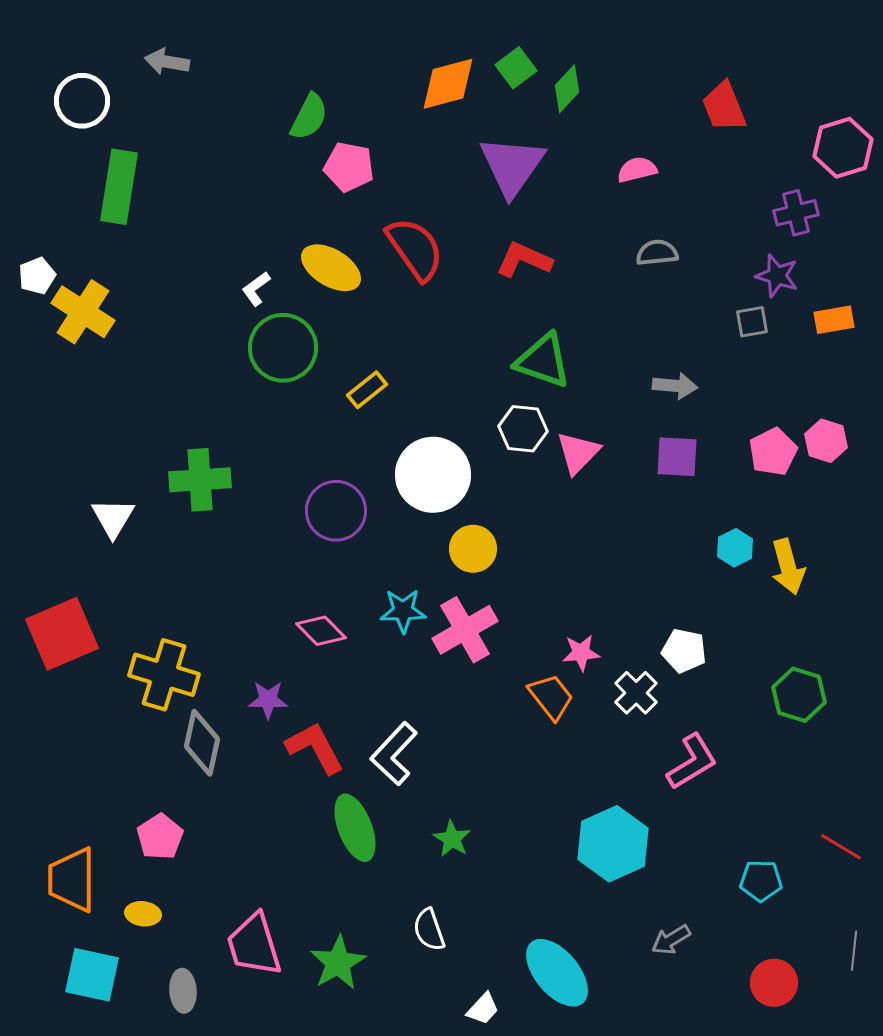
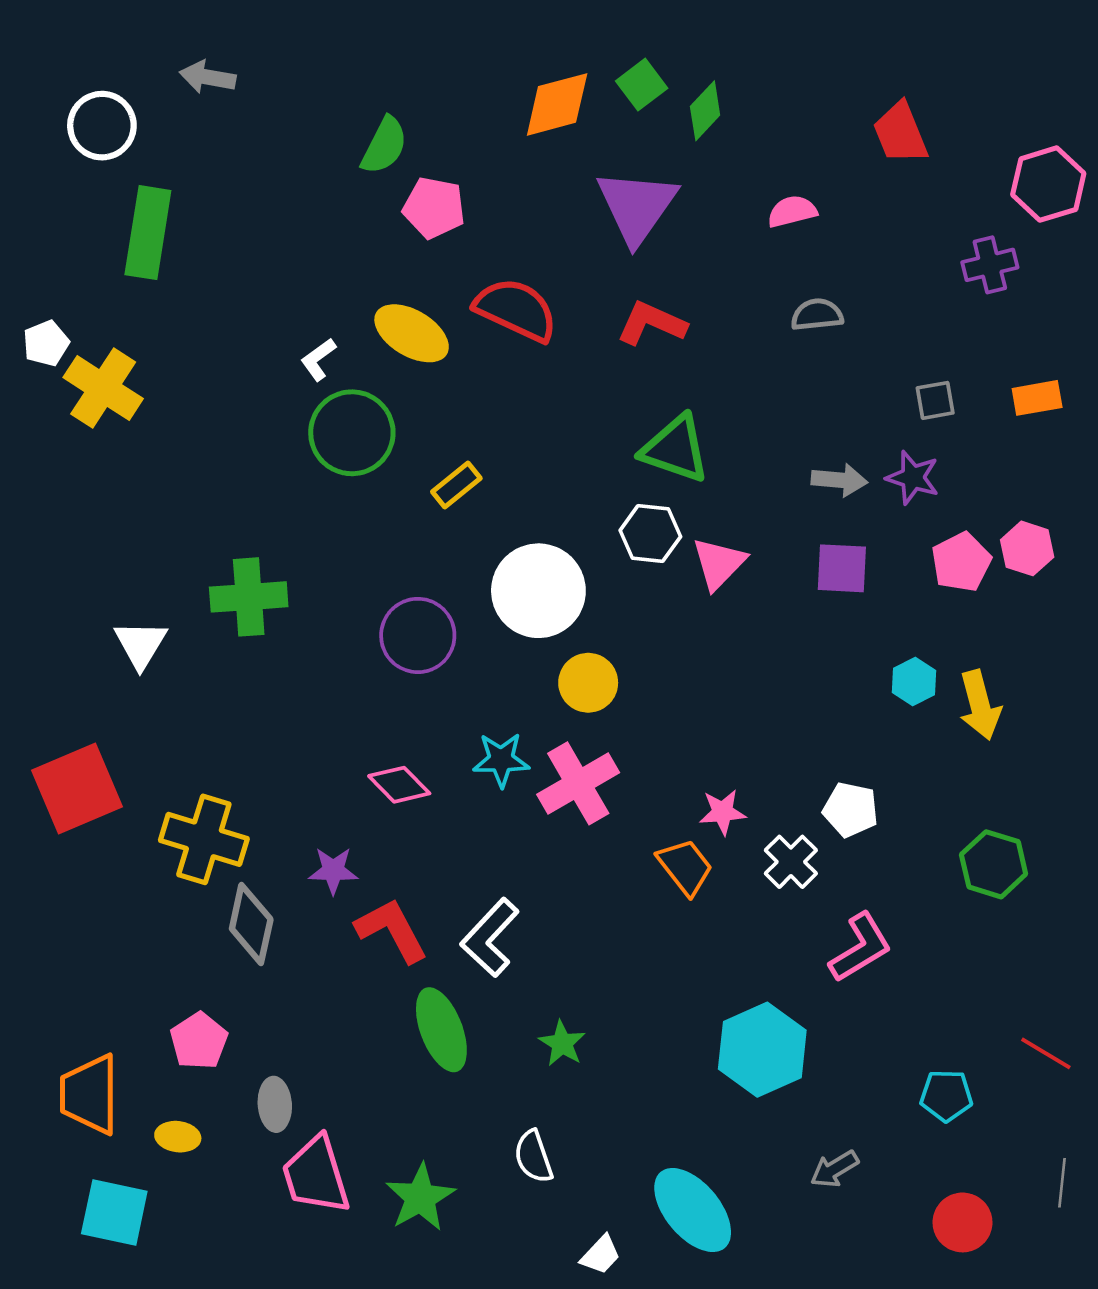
red semicircle: (415, 249) -> (516, 310), turned -30
purple star: (777, 276) -> (913, 478), moved
gray ellipse: (183, 991) -> (275, 1104), moved

